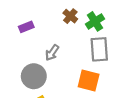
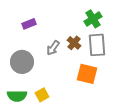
brown cross: (70, 16) -> (74, 43), moved
gray circle: (34, 76) -> (22, 62), moved

